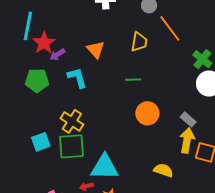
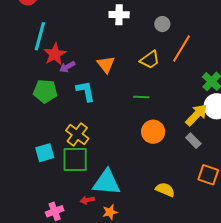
orange line: (170, 28) -> (181, 49), turned 64
yellow trapezoid: (139, 42) -> (150, 60), turned 40
yellow arrow: (187, 140) -> (196, 115), moved, turned 30

